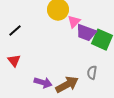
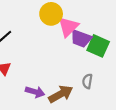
pink triangle: (74, 22) -> (68, 27), size x1.5

